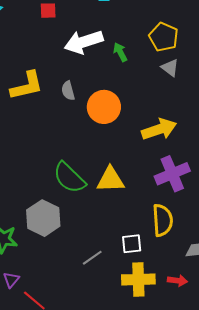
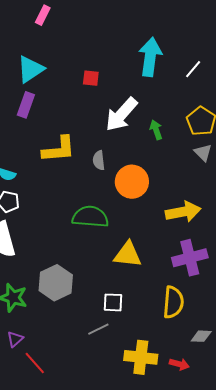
white arrow: (84, 42) -> (121, 114), turned -39
green semicircle: (69, 178) -> (90, 217), moved, turned 132
white square: (132, 244) -> (113, 302), moved

